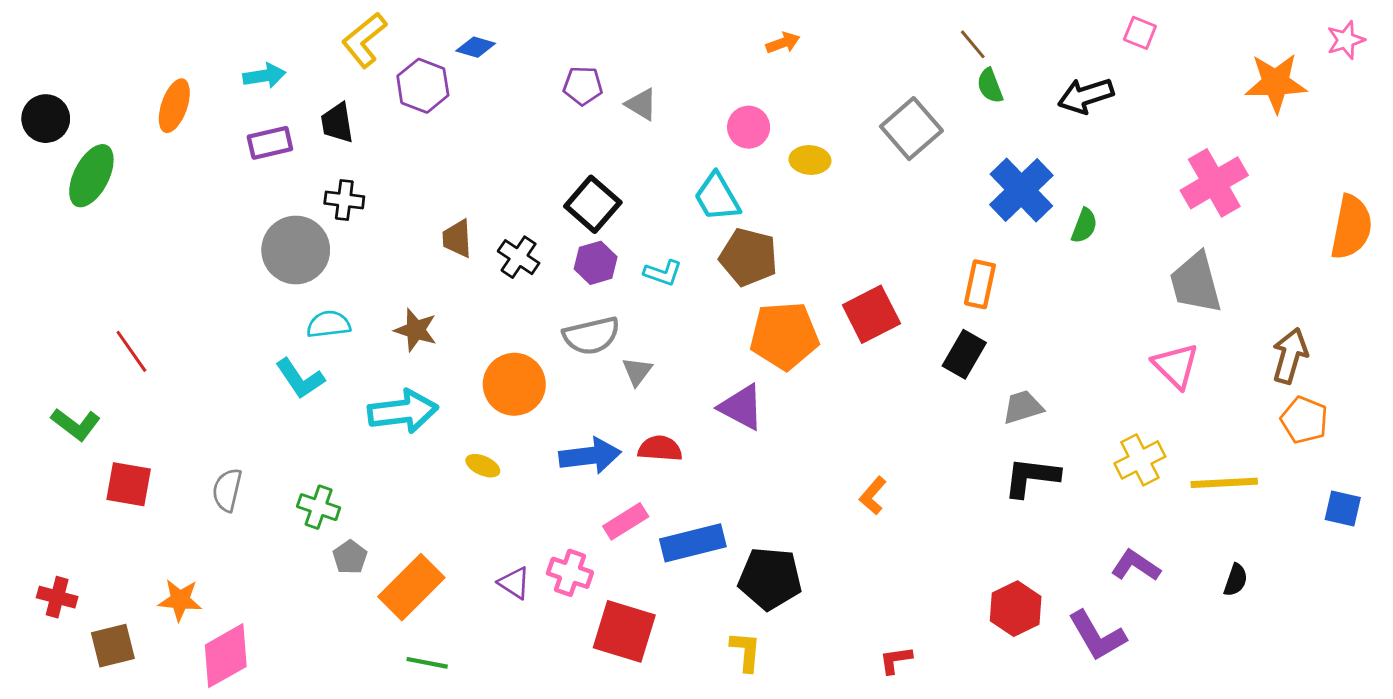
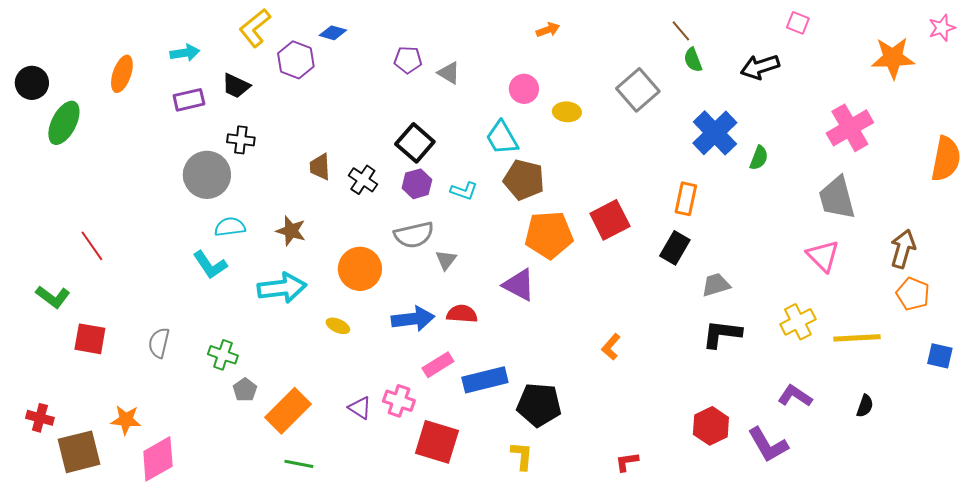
black trapezoid: (337, 123) -> (236, 86), turned -56
brown square: (113, 646) -> (79, 452), size x1.4

